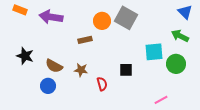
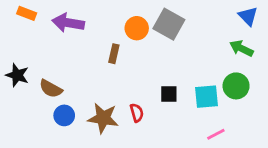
brown rectangle: (85, 40) -> (114, 54), turned -64
cyan square: (154, 52) -> (206, 97), moved
black star: (25, 56) -> (17, 75), moved
brown semicircle: (54, 66) -> (51, 89), moved
brown star: (81, 70) -> (103, 118), moved, size x1.6

